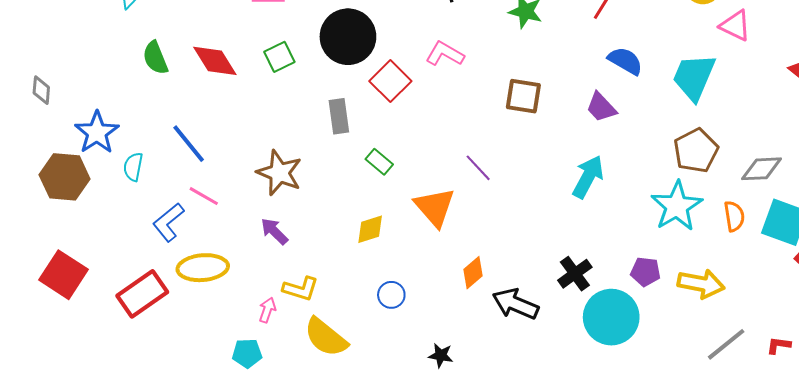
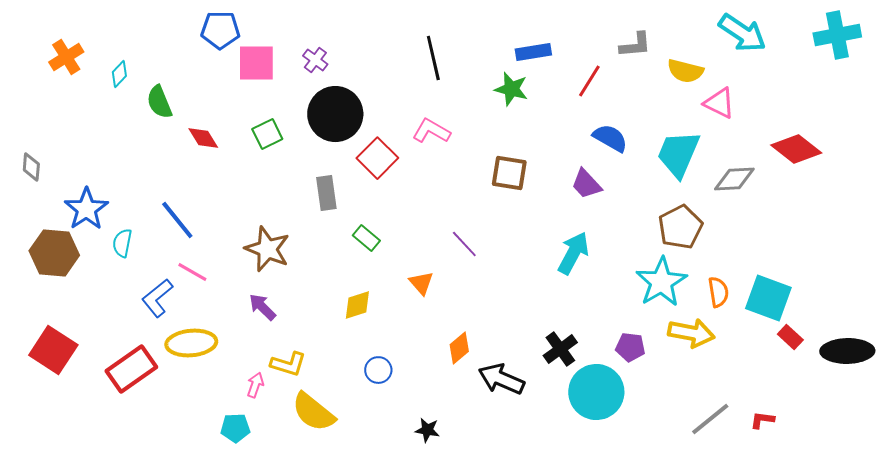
green semicircle: (155, 58) -> (159, 102), moved
red diamond: (215, 61) -> (203, 138), size x0.7
gray diamond: (761, 169) -> (734, 179), moved
orange triangle: (435, 207) -> (421, 283), size x0.6
yellow arrow: (701, 284) -> (691, 333), moved

